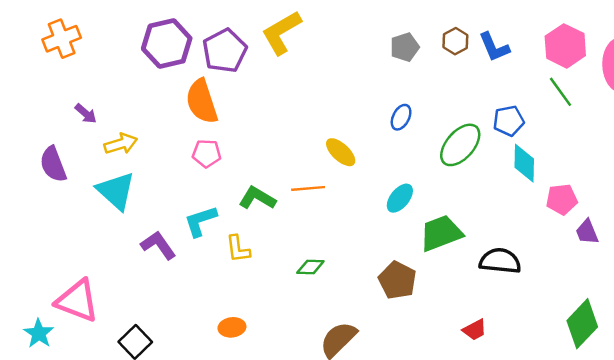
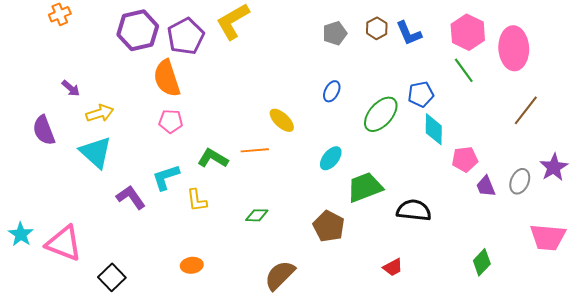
orange cross: (62, 39) -> (60, 14), moved, size x0.7
green diamond: (582, 324) -> (482, 262), size x0.7
cyan star: (39, 333) -> (21, 234), moved

